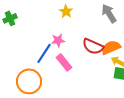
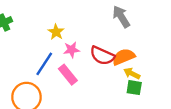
yellow star: (66, 11) -> (56, 32), moved
pink star: (58, 40) -> (71, 50), moved

